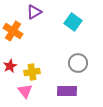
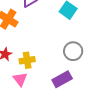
purple rectangle: (67, 91) -> (62, 79), turned -30

